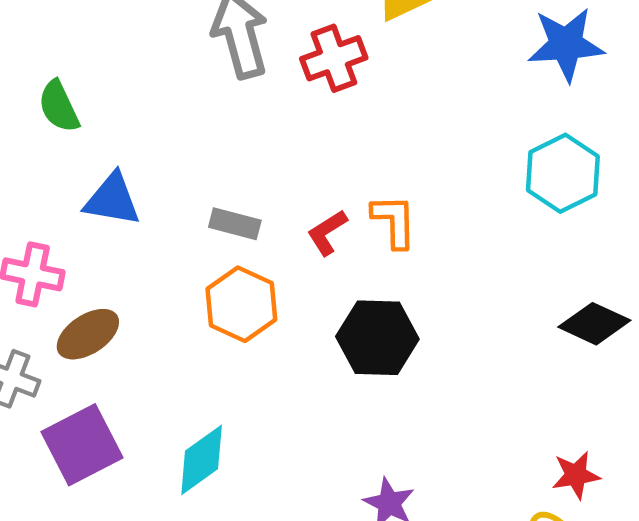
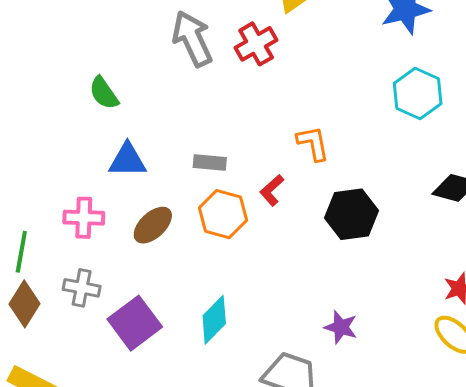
green semicircle: (59, 106) -> (104, 93), moved
red L-shape: (327, 233) -> (272, 190), moved
brown ellipse: (88, 334) -> (153, 225), moved
black hexagon: (377, 338) -> (351, 214), moved

